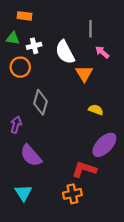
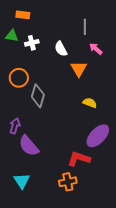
white semicircle: (65, 52) -> (61, 49), size x0.7
orange circle: (20, 67) -> (19, 78), moved
purple arrow: (16, 125) -> (15, 126), moved

